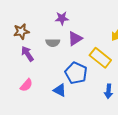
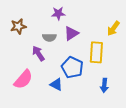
purple arrow: (27, 54) -> (38, 53), moved
yellow rectangle: (100, 58) -> (96, 52), turned 55
pink semicircle: (26, 85) -> (23, 79), size x1.5

